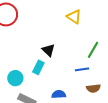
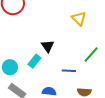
blue line: (82, 69) -> (69, 71), moved

